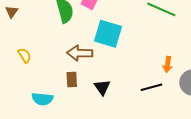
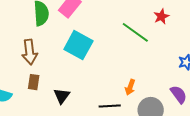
brown arrow: (80, 53) -> (30, 52), moved, turned -110

